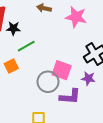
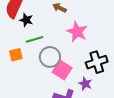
pink star: (76, 17) -> (77, 32), moved
gray circle: (48, 82) -> (50, 57), moved

